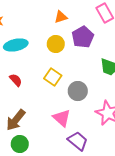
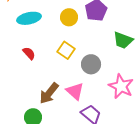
brown arrow: (16, 120) -> (49, 93), moved

